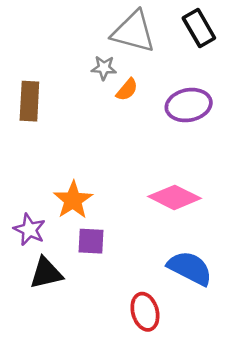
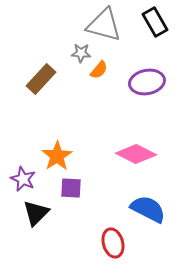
brown rectangle: (29, 101) -> (41, 79), moved, turned 40
black triangle: (46, 273) -> (36, 213), turned -32

